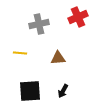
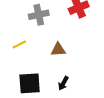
yellow line: (20, 53) -> (19, 44), turned -32

